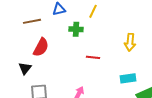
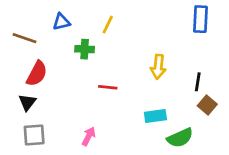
brown line: (32, 21) -> (25, 38), turned 30
black triangle: (25, 68) -> (27, 102), moved

